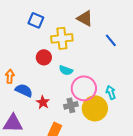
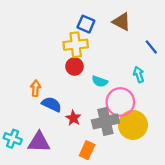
blue square: (36, 20) -> (86, 24), moved
yellow cross: (62, 38) -> (76, 45), moved
cyan arrow: (111, 92) -> (139, 74), moved
gray cross: (71, 105) -> (105, 121), size x1.6

